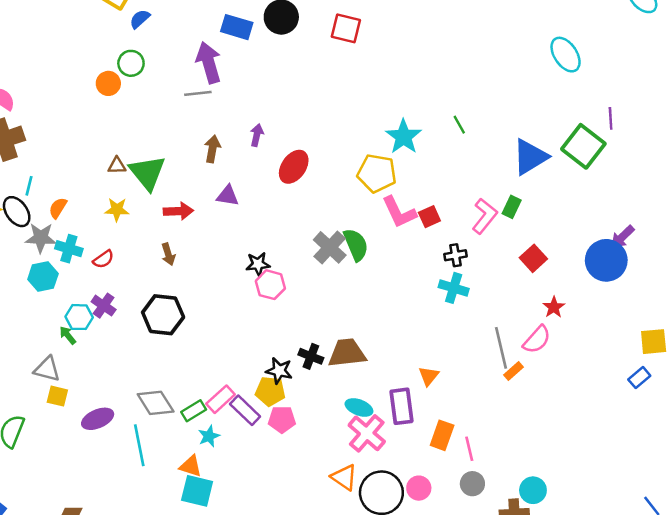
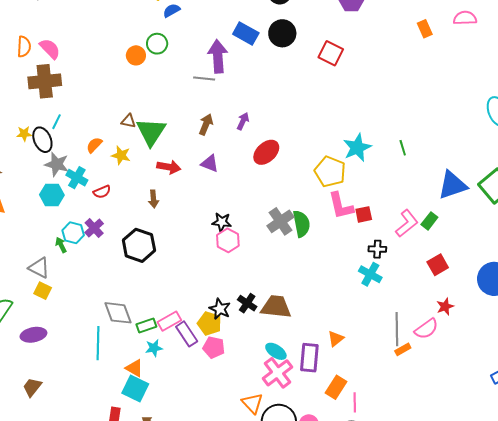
orange semicircle: (58, 208) -> (94, 145), moved
purple ellipse: (98, 419) -> (33, 335), moved

